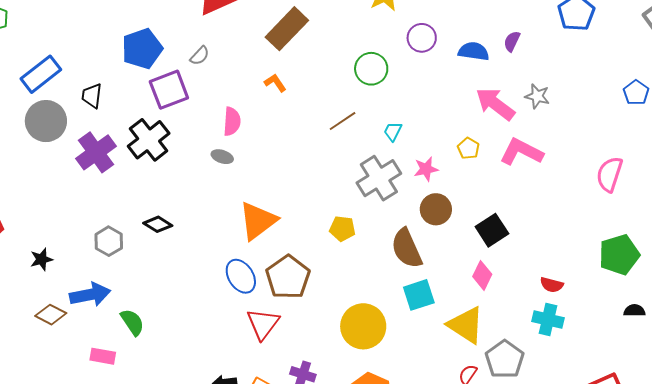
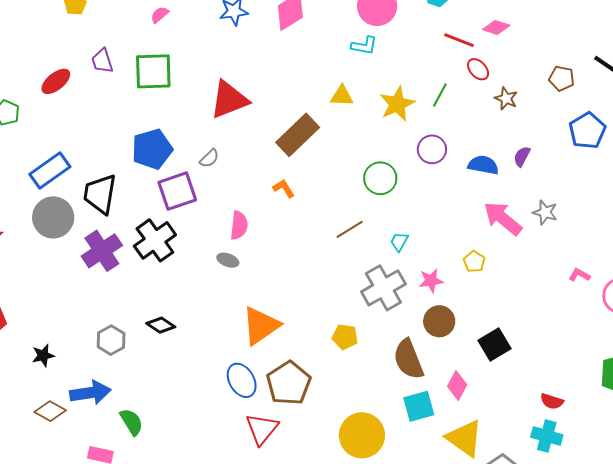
black trapezoid: (92, 96) -> (100, 194), size x1.6
pink L-shape: (521, 152) -> (579, 275), moved, size x0.5
pink diamond: (482, 275) -> (457, 386), moved

